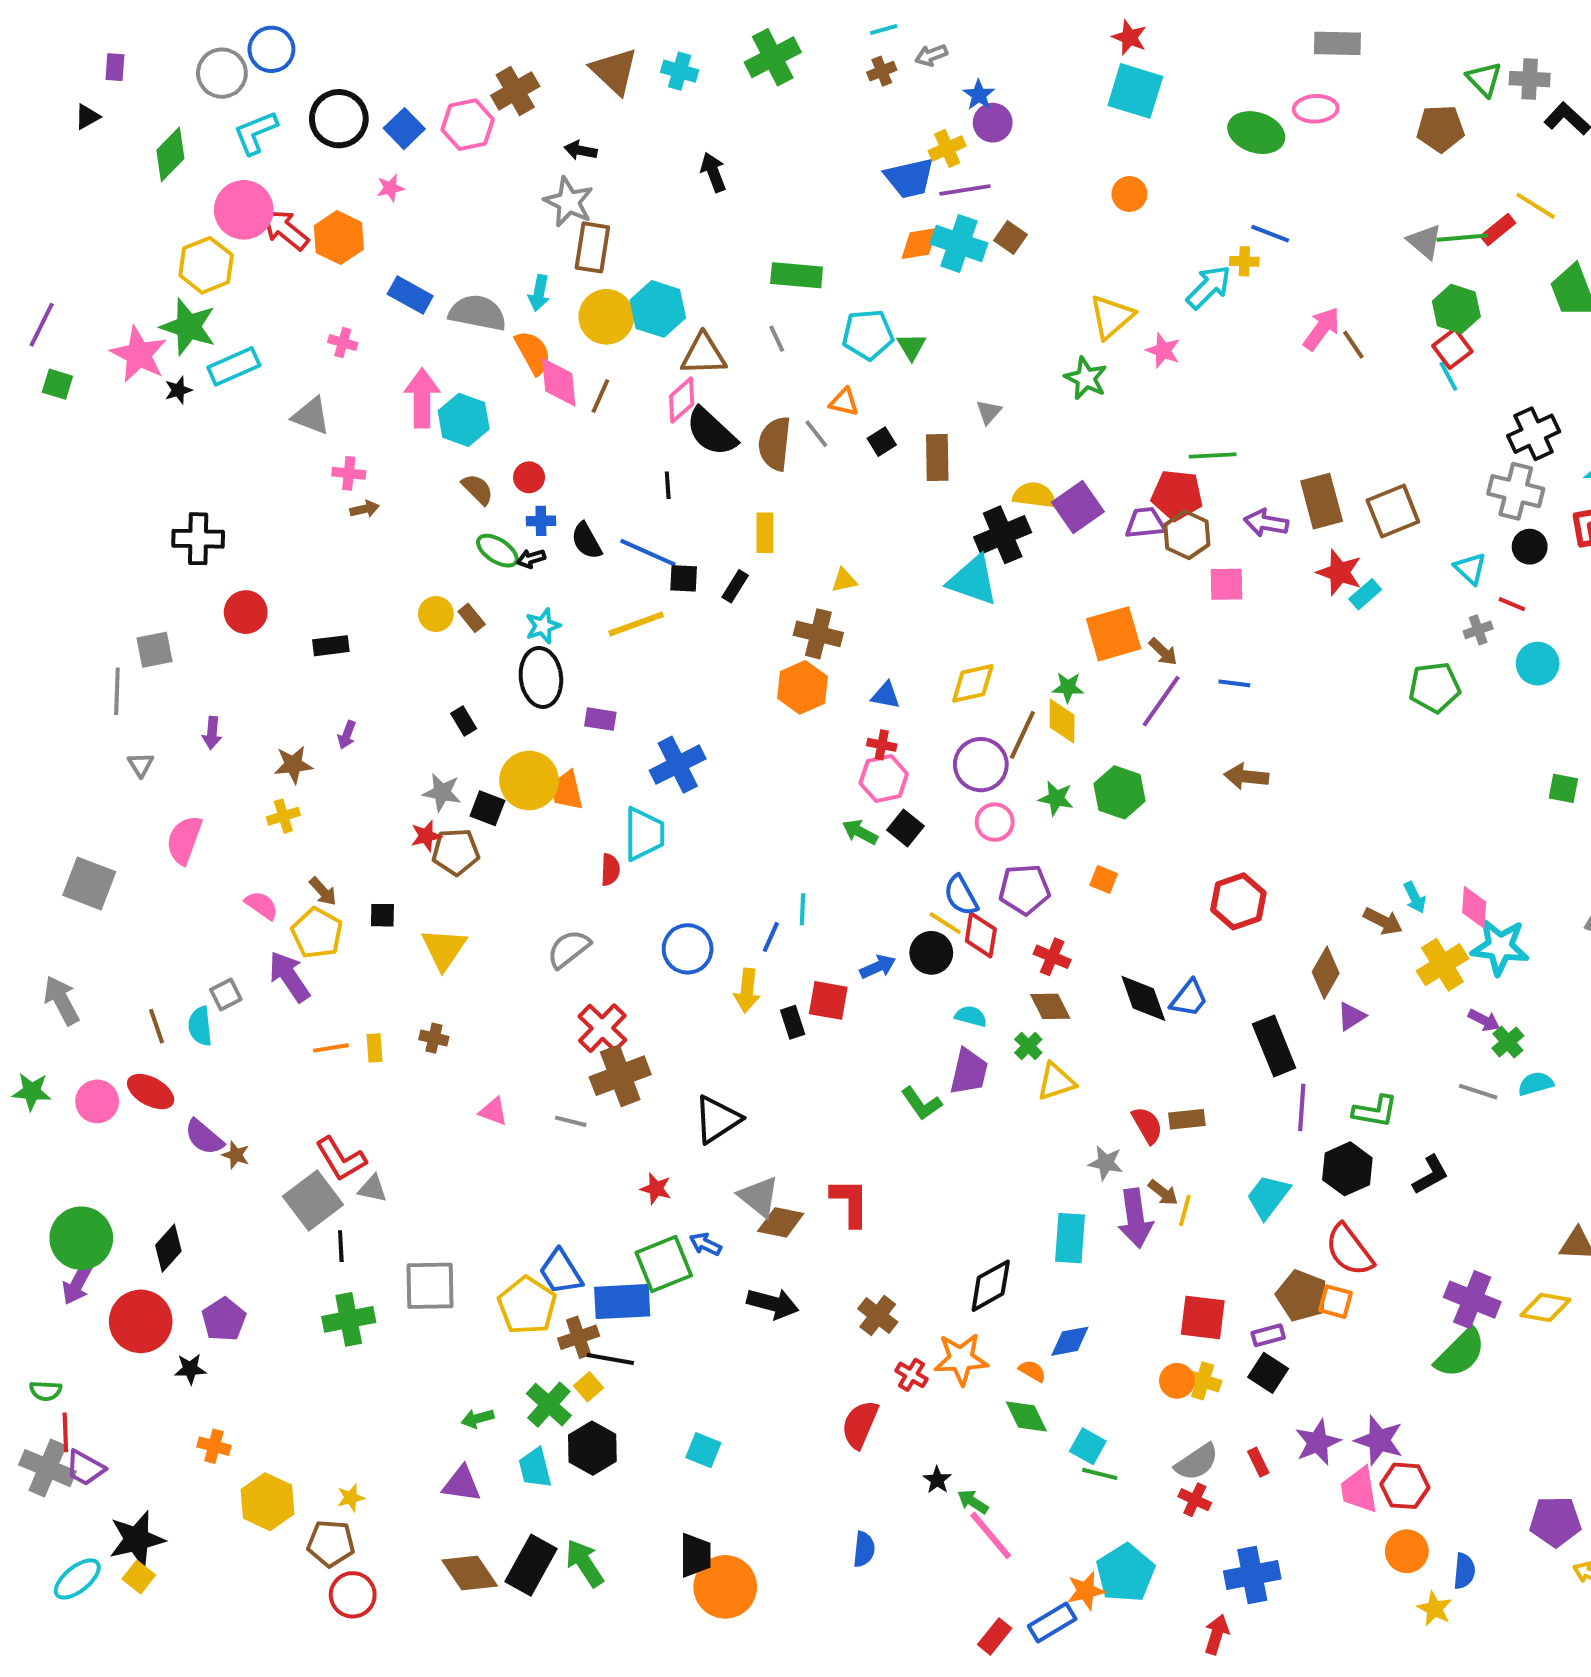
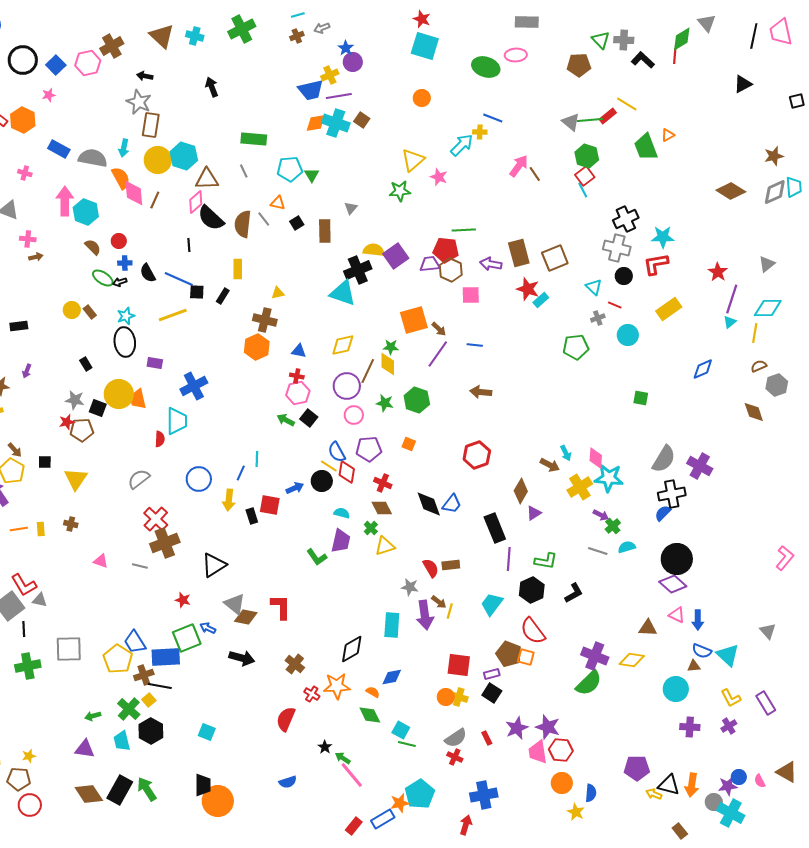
green star: (1086, 378) -> (400, 191), turned -30
blue semicircle: (864, 1549) -> (288, 782), turned 66

